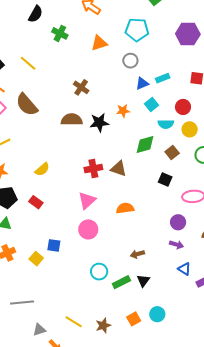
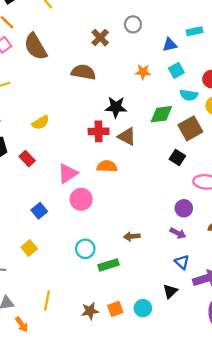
gray circle: (130, 61) -> (133, 24), moved
cyan rectangle: (163, 78) -> (195, 31), moved
black star: (99, 123) -> (116, 107), moved
brown square: (172, 153) -> (190, 128), size x1.5
pink triangle: (87, 200) -> (68, 173), moved
orange semicircle: (125, 208) -> (107, 166), moved
blue square: (54, 245) -> (39, 211), turned 32
yellow square: (36, 259) -> (29, 248), moved
black triangle: (143, 281) -> (170, 291), moved
yellow line: (74, 322) -> (47, 301), turned 60
brown star: (103, 325) -> (90, 311), moved

